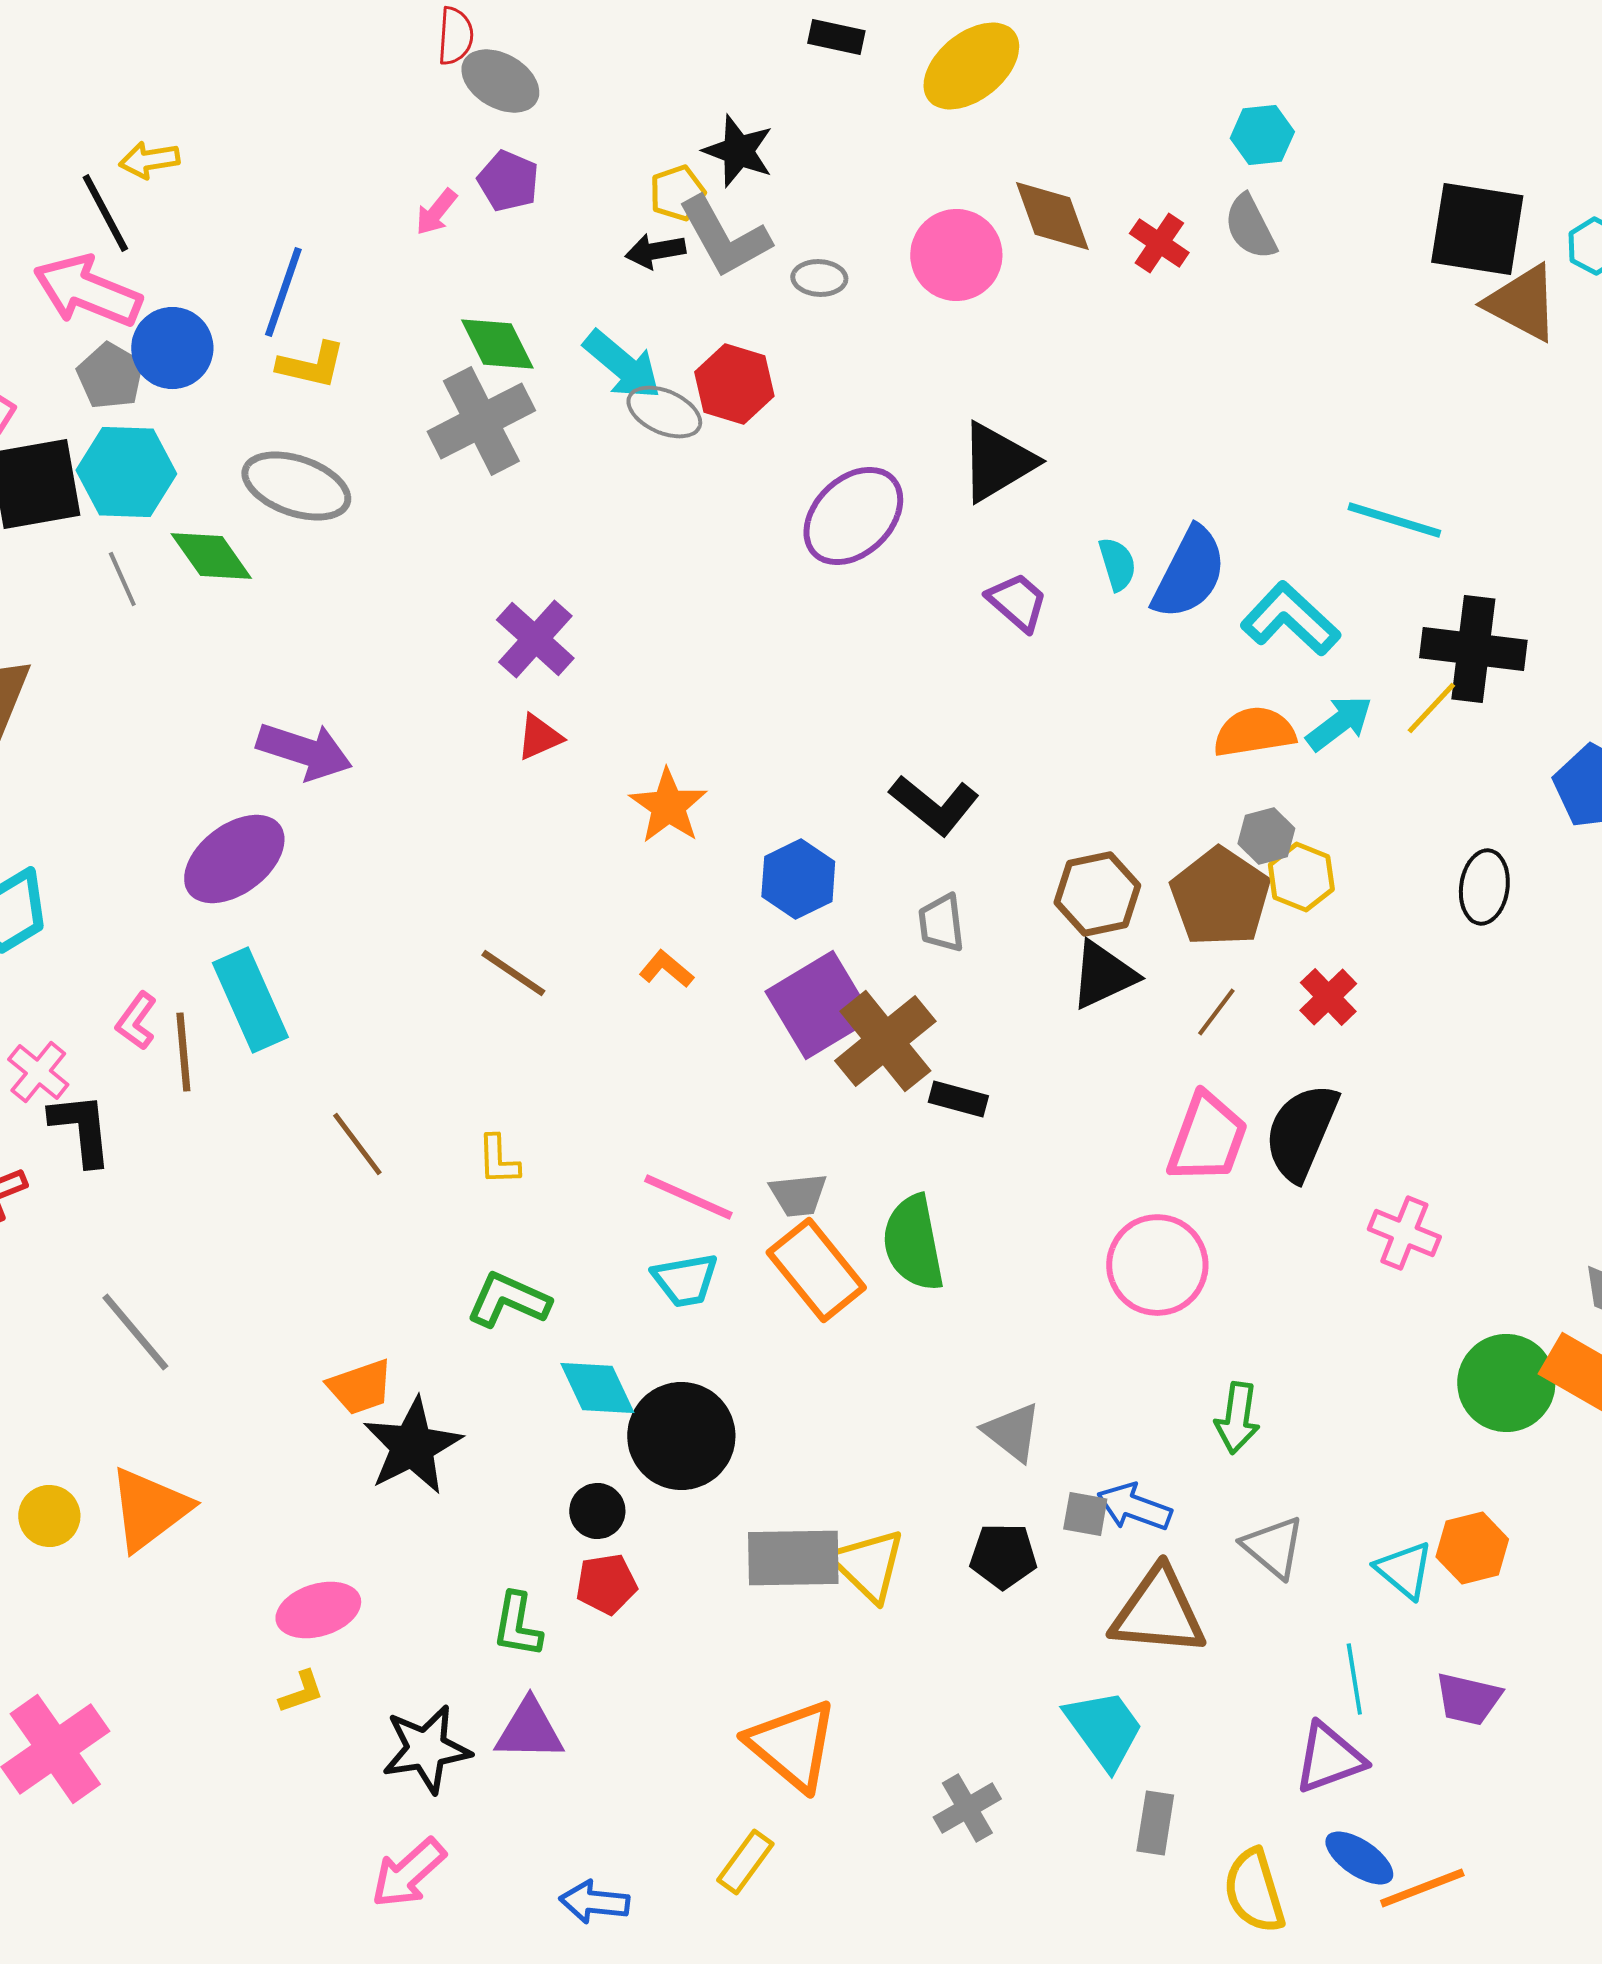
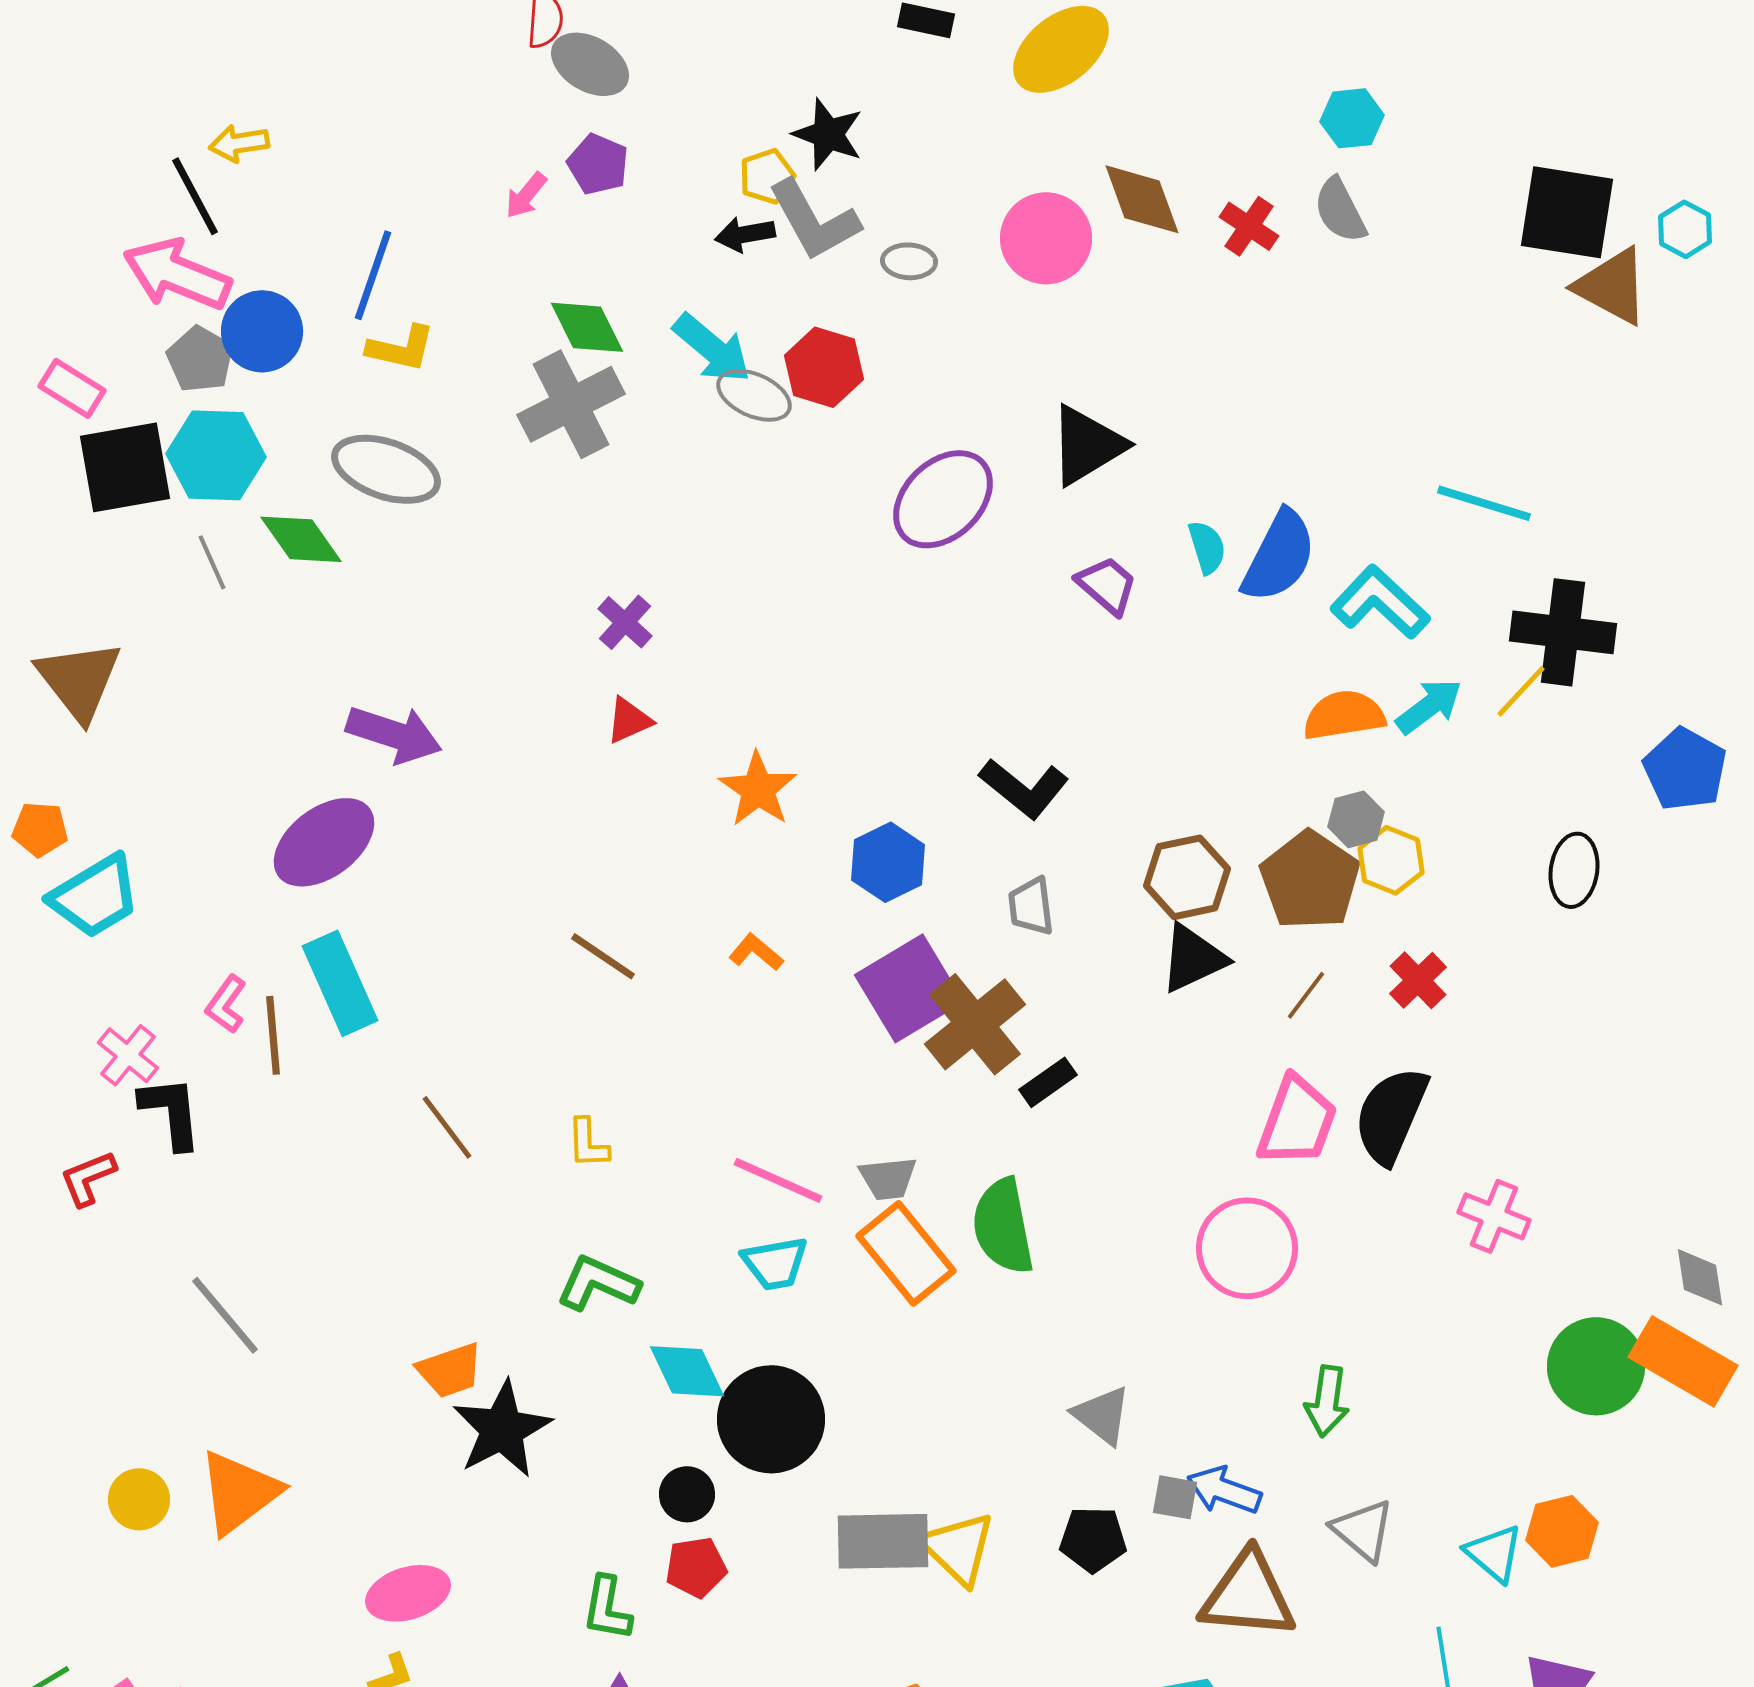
purple cross: (535, 639) -> (625, 622), size x0.7
black rectangle: (958, 1099) -> (1048, 1082), turned -50

